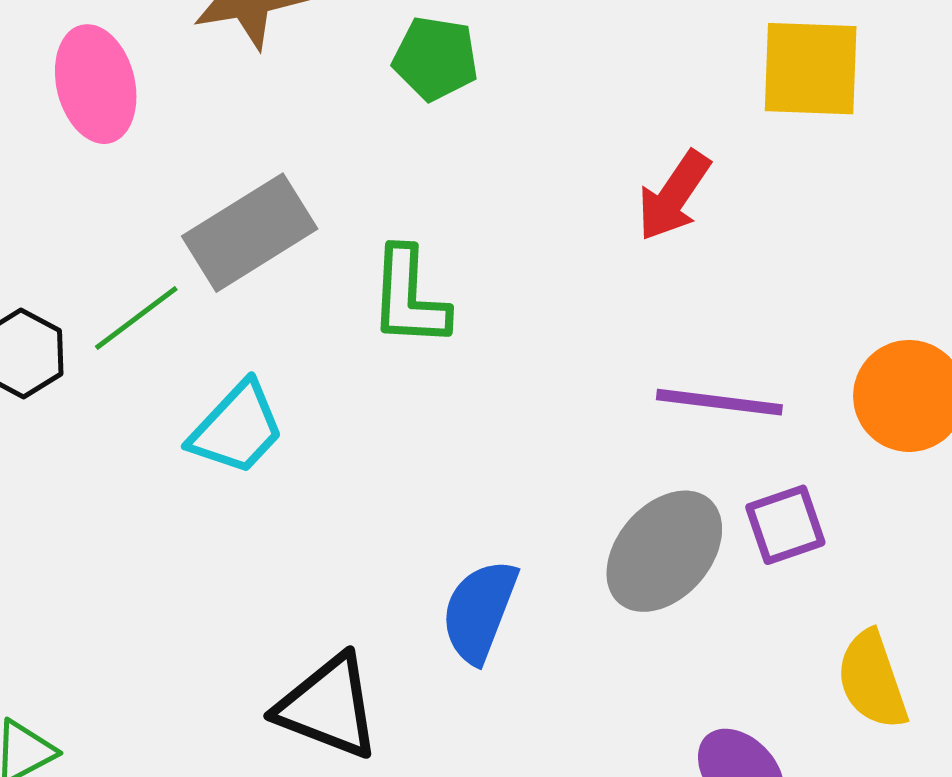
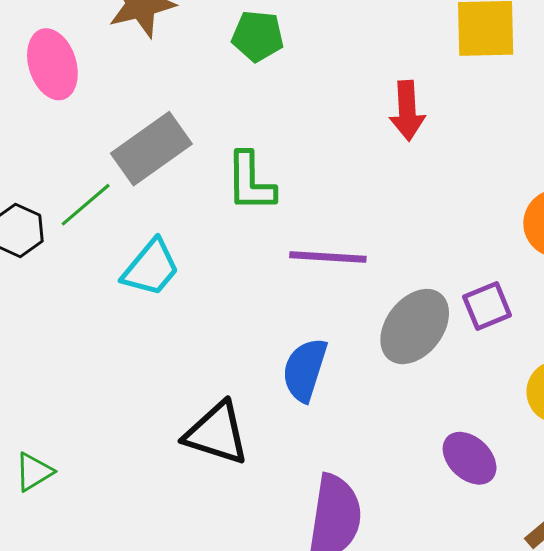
red arrow: (674, 196) -> (407, 111), turned -34
purple line: (719, 402) -> (328, 257), moved

